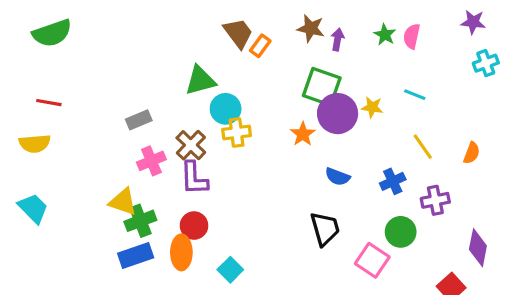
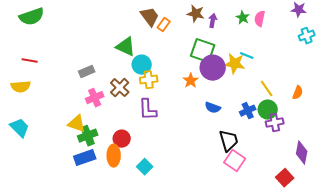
green triangle: (200, 80) -> (126, 47), turned 40
cyan line: (415, 95) -> (247, 56), moved
yellow star: (372, 107) -> (235, 64), size x1.5
purple L-shape: (194, 178) -> (148, 110), moved
black trapezoid: (325, 229) -> (229, 141), moved
green circle: (401, 232) -> (268, 110), moved

